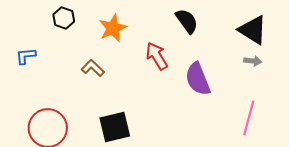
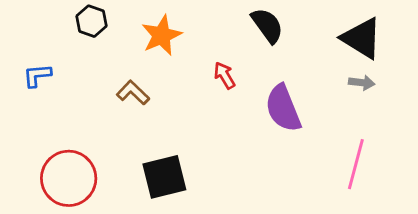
red arrow: (157, 56) -> (224, 75), size x0.7

